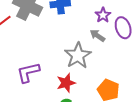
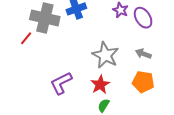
gray arrow: (97, 36) -> (143, 54), moved

